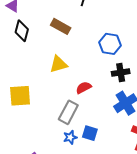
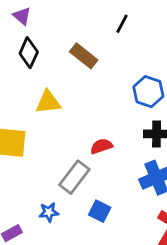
yellow triangle: (59, 64) -> (48, 102), moved
blue star: (70, 137) -> (49, 212), moved

